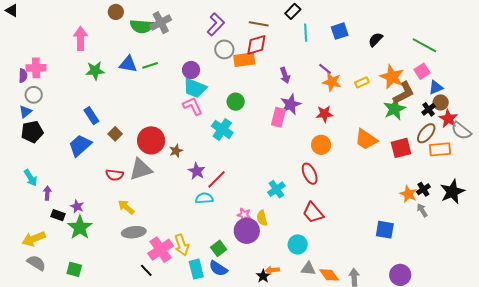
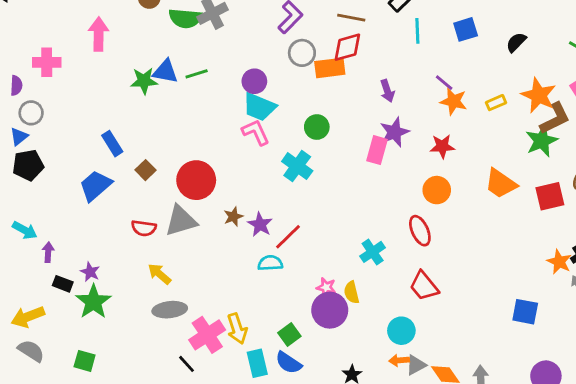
pink cross: (36, 68) -> (47, 62), moved
green star: (95, 71) -> (144, 81), moved
brown star: (176, 151) -> (233, 217), moved
cyan arrow: (31, 178) -> (25, 230), turned -30
gray triangle: (308, 269) -> (416, 365), turned -35
orange arrow: (272, 270) -> (399, 360), moved

